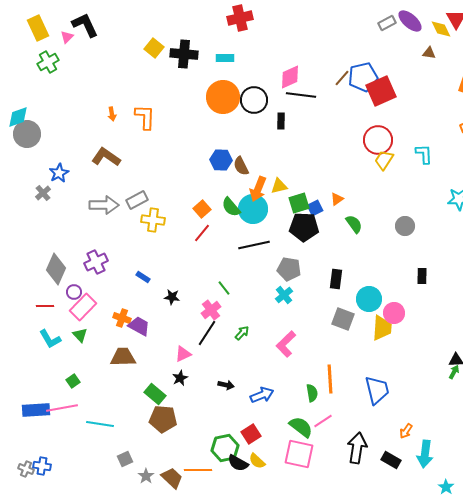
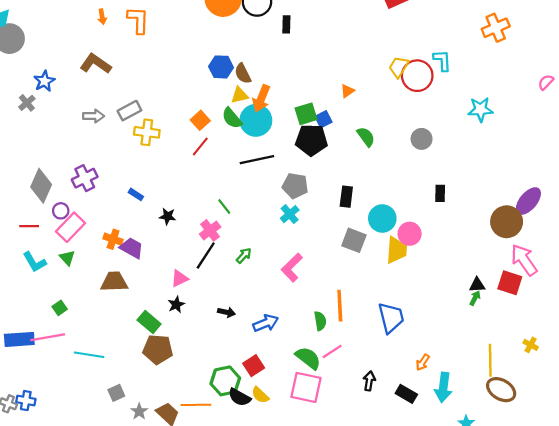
red circle: (378, 140) -> (417, 76), moved
yellow triangle: (279, 186) -> (240, 95), moved
orange triangle: (337, 199) -> (347, 91), moved
gray arrow: (104, 205) -> (93, 116), size x0.7
black arrow: (357, 448) -> (369, 381), size x0.6

